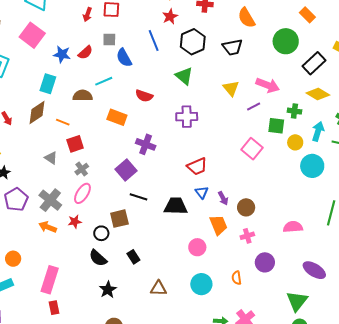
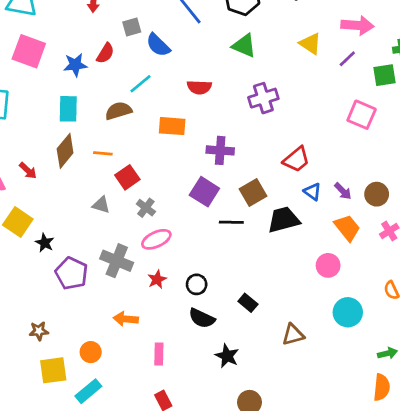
pink ellipse: (82, 193) -> (156, 239), turned 50
brown square: (119, 219) -> (253, 193), moved
orange arrow: (48, 227) -> (126, 319), moved
pink rectangle: (50, 280) -> (159, 354), moved, size x0.6

